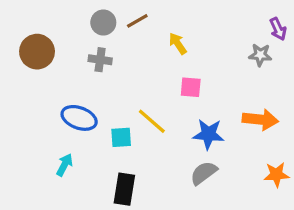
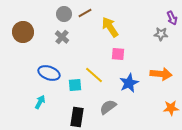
yellow arrow: (178, 44) -> (110, 27), size x1.5
gray cross: (100, 60) -> (62, 37), turned 32
blue star: (208, 134) -> (129, 83), turned -30
gray semicircle: (204, 173) -> (108, 107), moved

